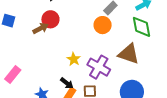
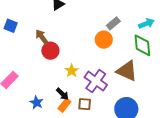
red circle: (50, 19) -> (50, 51), moved
brown arrow: (41, 28) -> (42, 37), turned -105

